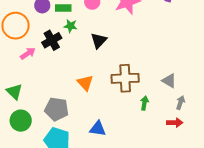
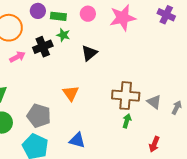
brown cross: (125, 78) -> (126, 96), moved
gray arrow: (180, 103) -> (177, 108), moved
red arrow: (175, 123) -> (154, 144), turned 105

